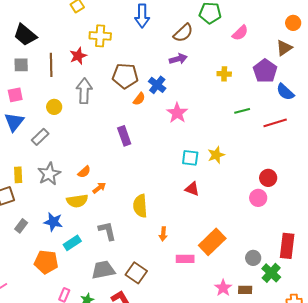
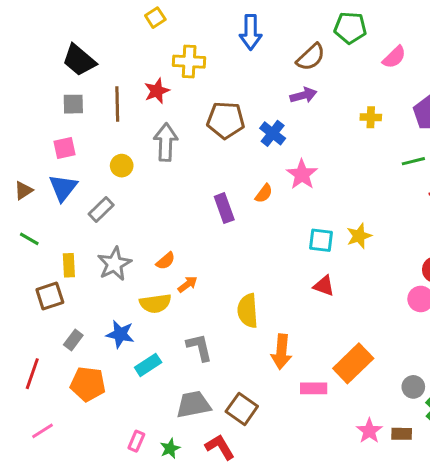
orange semicircle: (139, 99) -> (264, 193), moved
green line: (242, 111) -> (413, 161), moved
orange arrow: (163, 234) -> (281, 352), size x1.6
orange pentagon: (46, 262) -> (88, 384), moved

